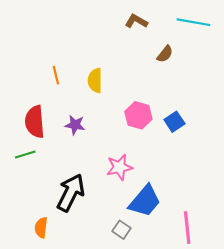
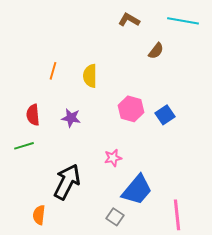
orange line: (56, 75) -> (53, 71), turned 30
red semicircle: (35, 122) -> (33, 115), size x0.7
pink star: (119, 167) -> (113, 158), size x0.7

